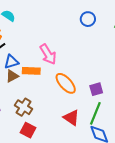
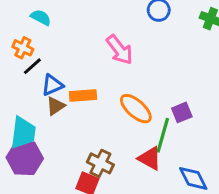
pink arrow: (48, 54) -> (119, 50), moved
brown cross: (23, 107) -> (100, 163), moved
green line: (95, 113) -> (163, 135), moved

